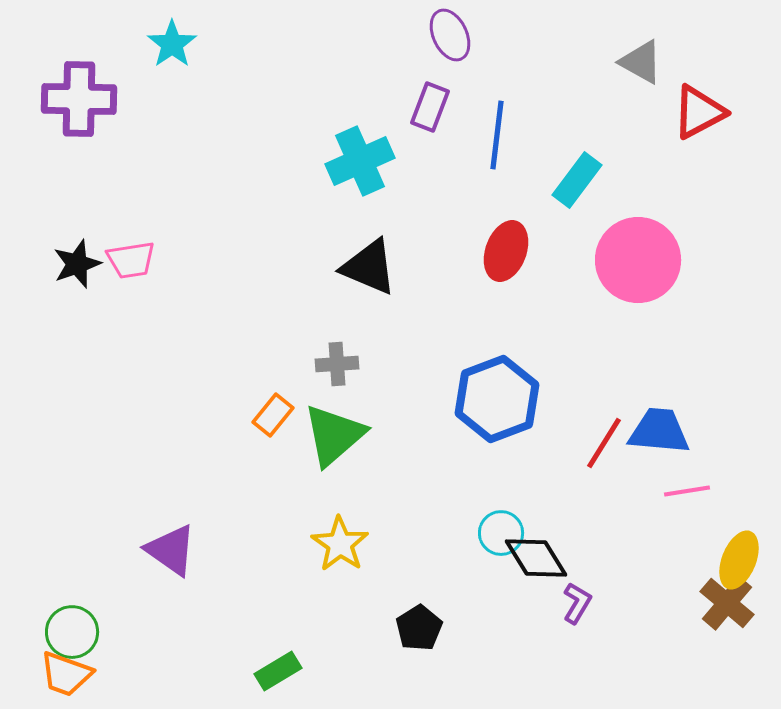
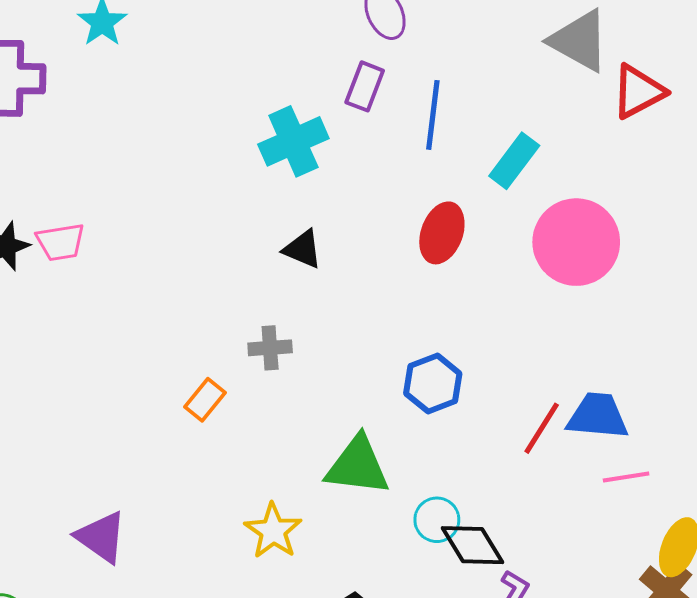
gray triangle: (641, 62) -> (579, 41), size x1.4
black triangle: (369, 267) -> (303, 249), size x0.7
blue hexagon: (497, 399) -> (433, 383), size x0.7
green triangle: (334, 435) -> (358, 466), moved, turned 48

